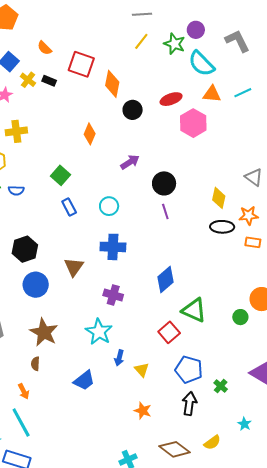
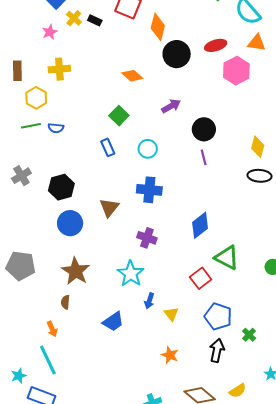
black circle: (133, 110) -> (177, 54), size x1.4
orange diamond: (90, 134) -> (132, 76), turned -75
green square: (61, 175) -> (119, 116), moved

